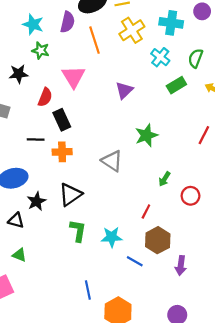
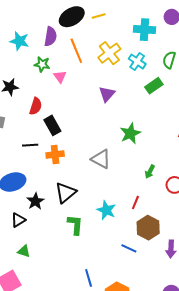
yellow cross: (132, 30) -> (109, 53), moved
green star: (41, 50) -> (42, 64), moved
pink triangle: (73, 77) -> (60, 77), moved, size x0.6
black triangle: (16, 220) -> (18, 220), turned -42
cyan star: (112, 237) -> (106, 210), moved, turned 30

